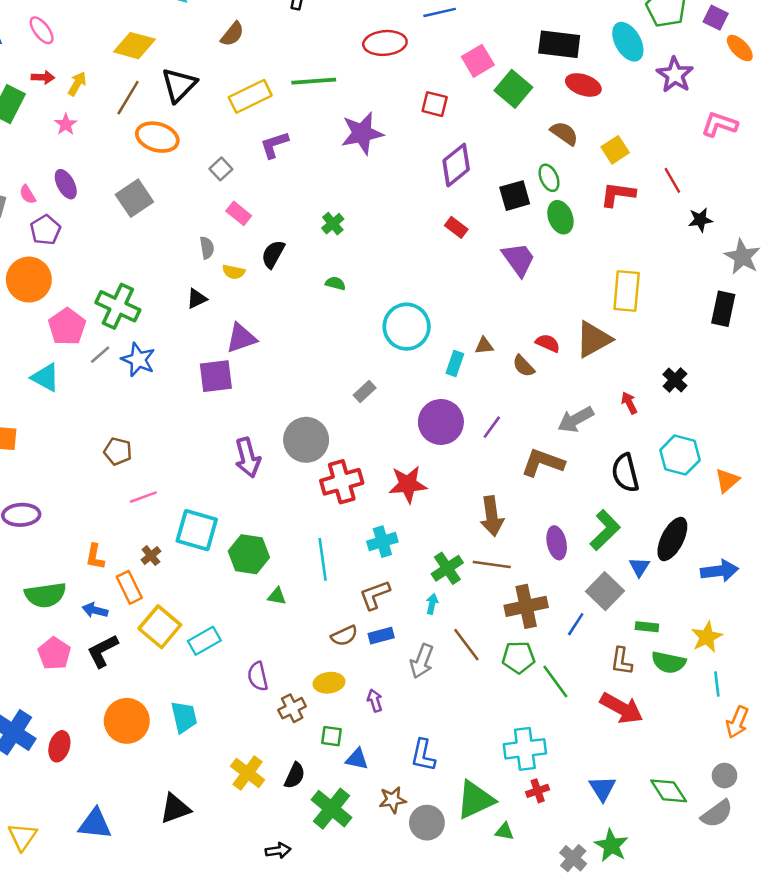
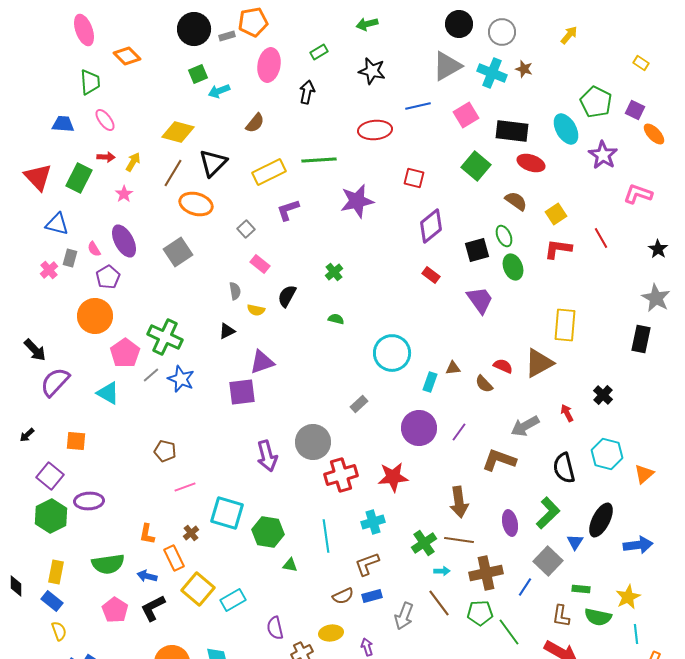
pink square: (478, 61) -> (466, 115), moved
purple ellipse: (66, 184) -> (124, 241), size x1.4
black star: (700, 220) -> (658, 249), moved, turned -30
cyan arrow: (432, 604) -> (442, 571), moved, turned 77

